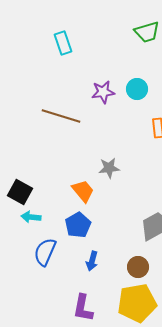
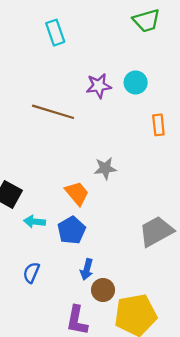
cyan arrow: (31, 217) -> (35, 222), moved
blue semicircle: (45, 252) -> (31, 273), moved, size x0.7
brown circle: (138, 267) -> (103, 290), moved

